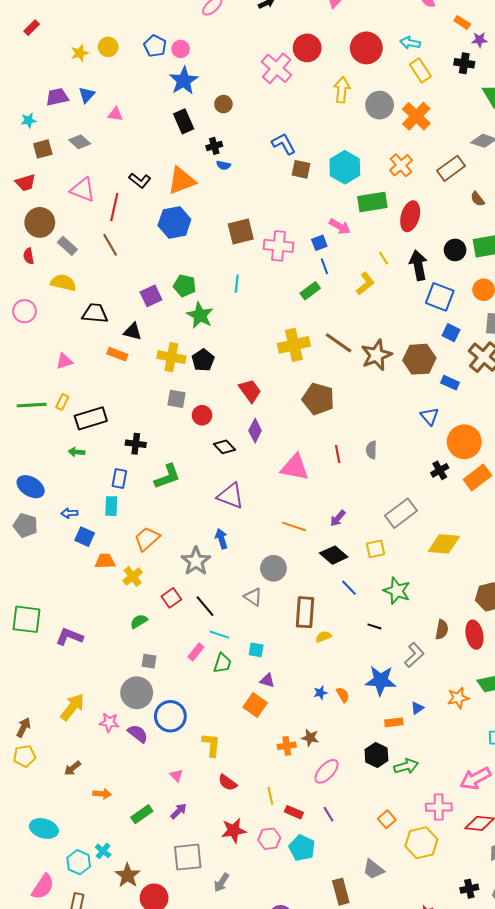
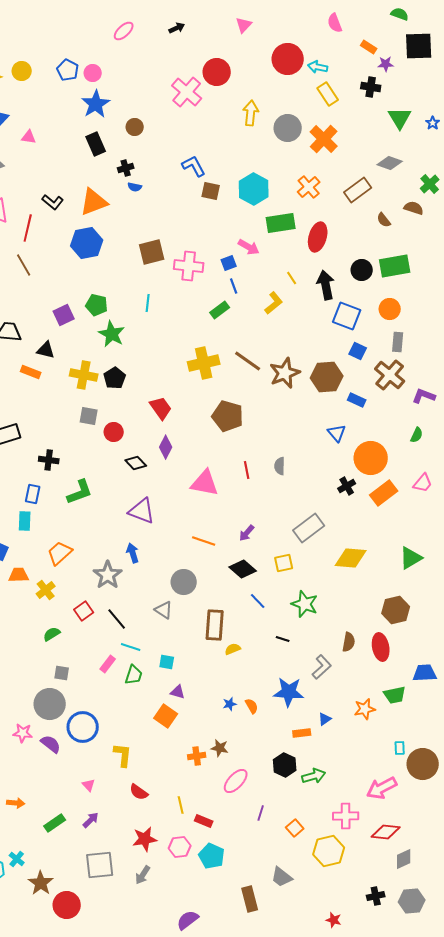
red circle: (366, 48) -> (288, 59), moved
purple line: (329, 814) -> (261, 813), moved, turned 49
gray arrow: (221, 883) -> (143, 875), moved

